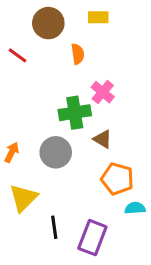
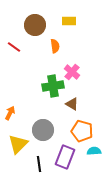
gray circle: (56, 152) -> (43, 130), moved
purple rectangle: (92, 238) -> (65, 157), moved

